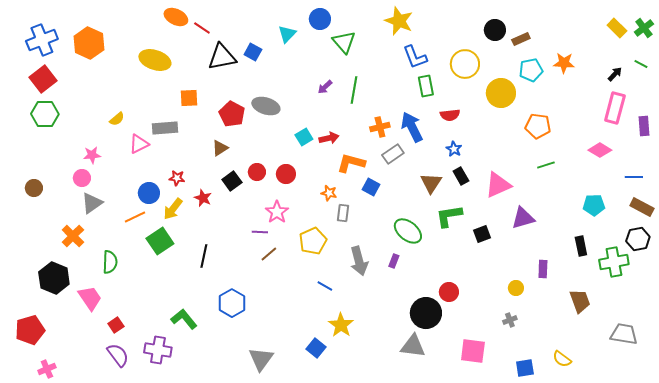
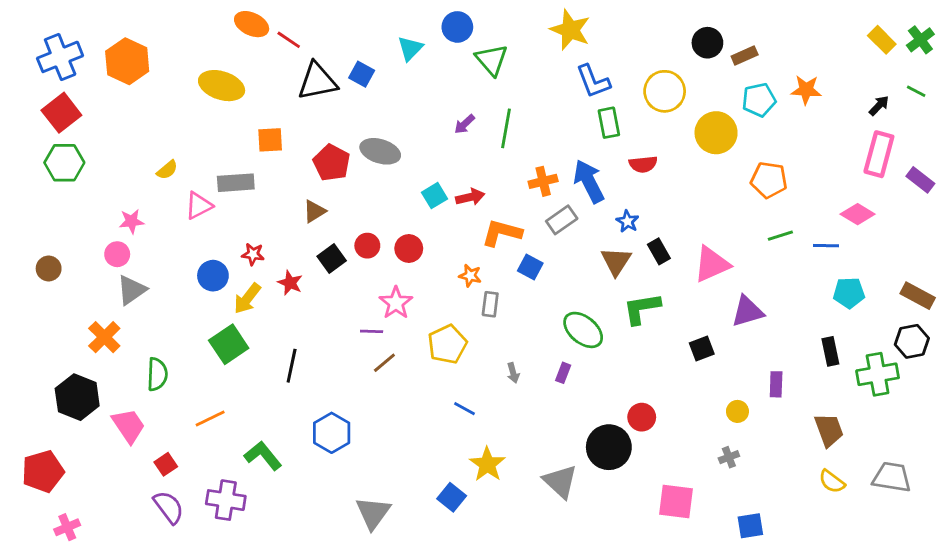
purple rectangle: (644, 126) -> (920, 180), turned -48
blue star: (454, 149) -> (627, 221), moved
blue line: (634, 177) -> (826, 246), moved
orange line: (135, 217) -> (210, 419), moved
black square: (482, 234) -> (702, 349), moved
gray arrow: (359, 261) -> (513, 373), size x0.5
gray triangle: (413, 346) -> (560, 481), moved, turned 36
yellow semicircle: (562, 359) -> (832, 481), moved

